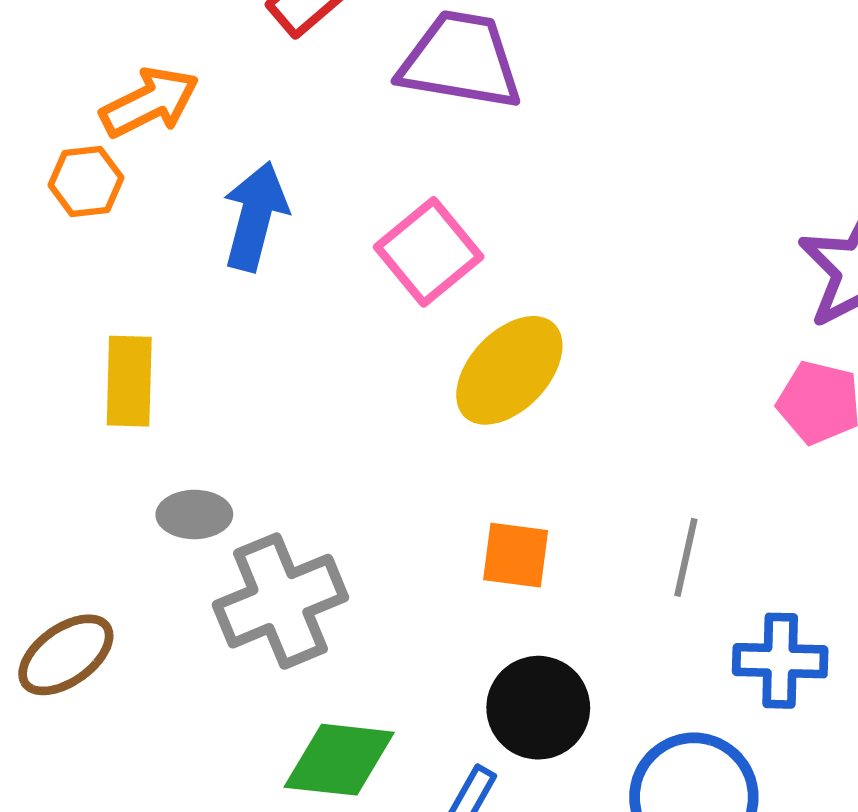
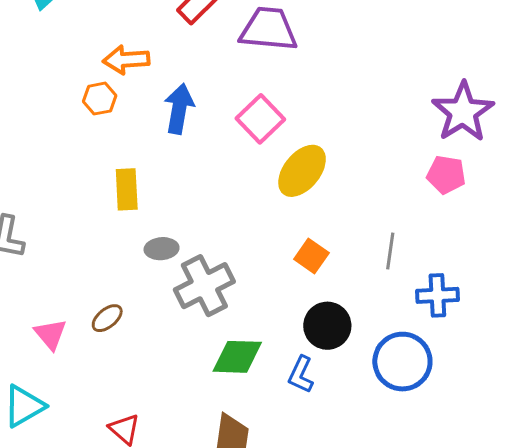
orange arrow: (150, 102) -> (126, 60), turned -153
orange square: (516, 555) -> (311, 256), turned 32
brown ellipse: (66, 655) -> (107, 318), size x0.7

